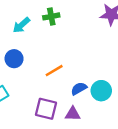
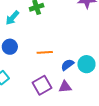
orange line: (54, 71) -> (45, 52), turned 35
purple square: (46, 109) -> (42, 85), turned -36

